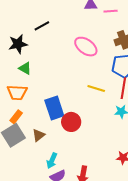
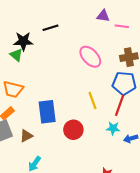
green triangle: (25, 68) -> (16, 55), moved
yellow line: (96, 89) -> (93, 101), turned 42
red circle: (71, 122) -> (73, 130), moved

